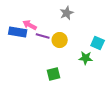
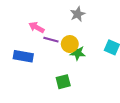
blue rectangle: (18, 32) -> (23, 56), moved
green star: (86, 58) -> (78, 53), moved

